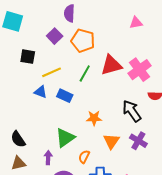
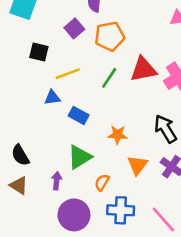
orange pentagon: (83, 41) -> (110, 36), turned -30
blue triangle: (41, 92) -> (52, 98), turned -32
blue rectangle: (65, 96) -> (79, 115), moved
brown triangle: (18, 163) -> (19, 185), turned 42

